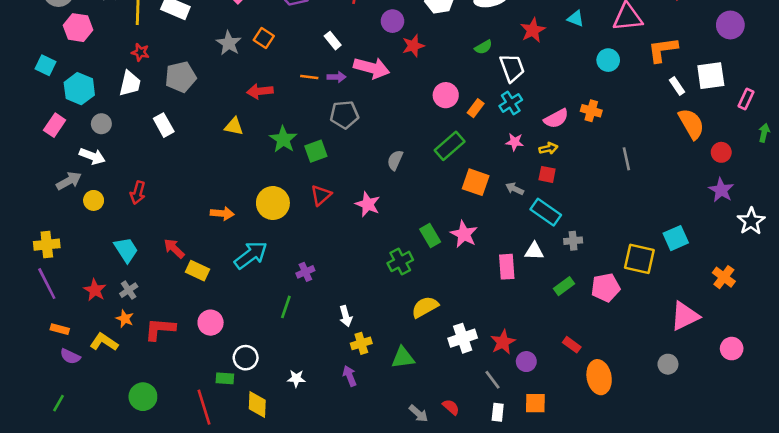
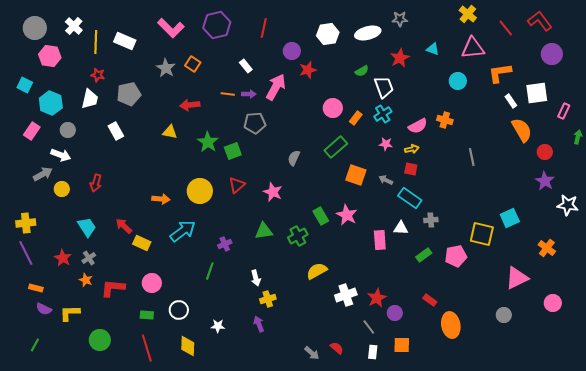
pink arrow: (372, 68) -> (276, 87), turned -76
white star: (751, 221) -> (568, 205), turned -30
yellow L-shape: (104, 342) -> (70, 313), moved, turned -35
green triangle: (403, 358) -> (264, 231), moved
green rectangle: (225, 378) -> (147, 315), moved

